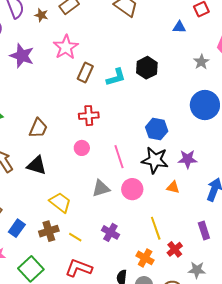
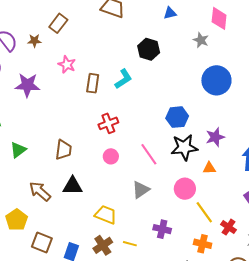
pink star: (66, 47) -> (67, 65), size x0.7
black hexagon: (147, 68) -> (149, 49), moved
pink circle: (132, 189) -> (185, 189), moved

